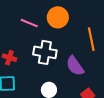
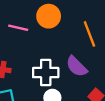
white cross: (45, 52) -> (46, 73), moved

